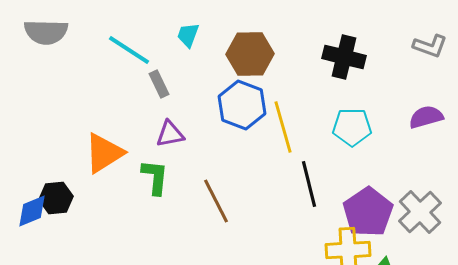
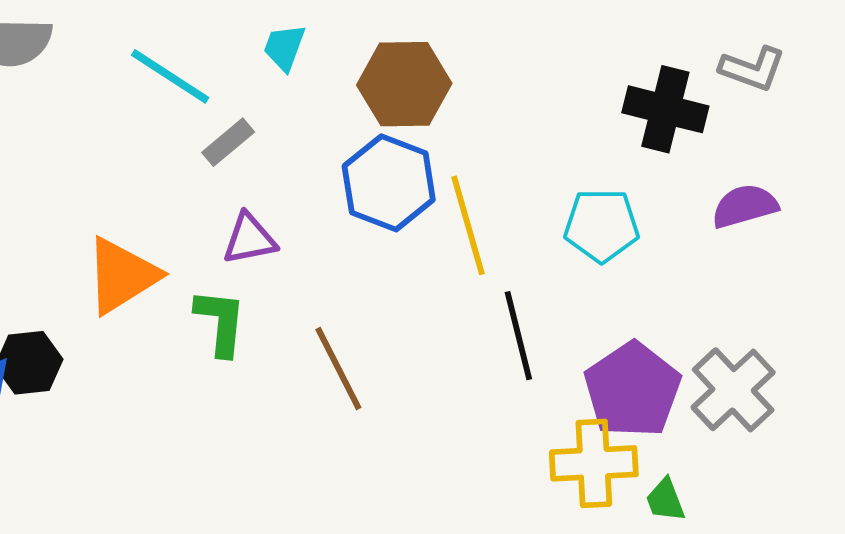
black cross: (344, 57) -> (665, 109), moved
gray rectangle: (159, 84) -> (228, 142), turned 76

